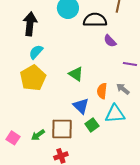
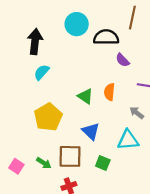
yellow pentagon: (33, 78) -> (48, 117), moved
orange semicircle: (102, 91) -> (109, 92), moved
green square: (92, 125) -> (103, 163), moved, turned -32
green arrow: (38, 135) -> (44, 163), turned -112

